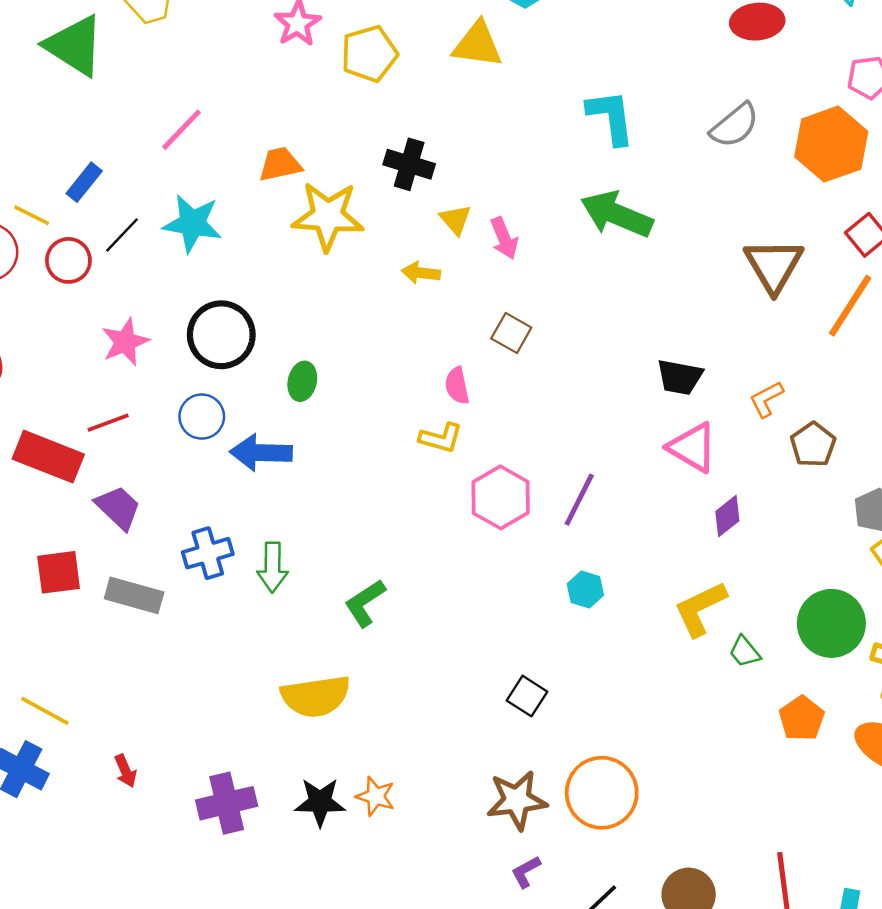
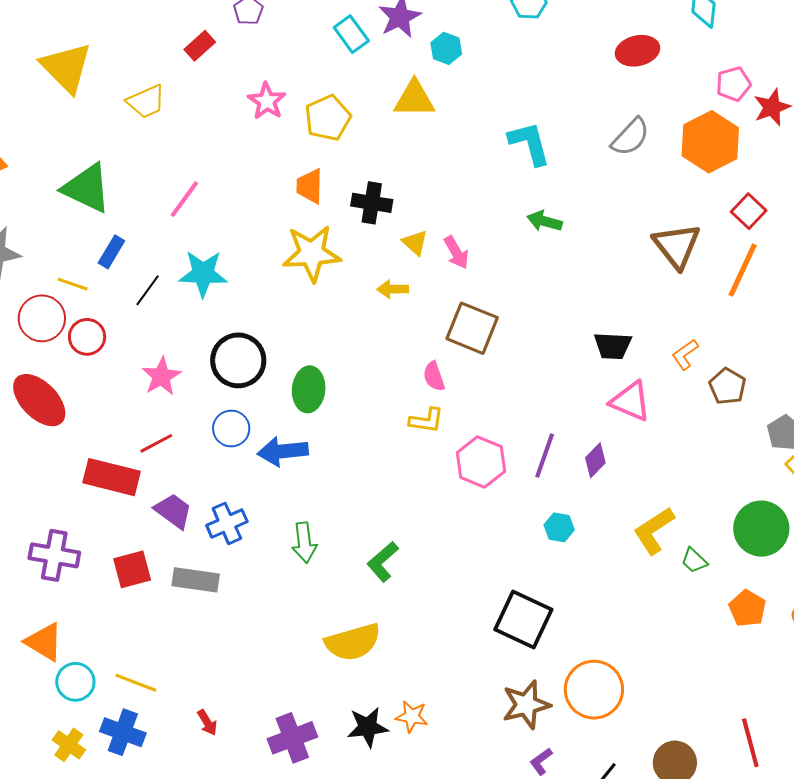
green triangle: (74, 46) -> (87, 188), moved
orange trapezoid: (280, 164) -> (310, 186), moved, turned -69
green arrow: (617, 214) -> (545, 221), size x0.6
red circle: (68, 260) -> (87, 337), moved
brown square: (511, 333) -> (472, 328), size x1.6
green ellipse: (302, 381) -> (309, 389), size x1.4
purple diamond: (727, 516) -> (595, 460), moved
blue cross: (208, 553) -> (227, 523), moved
black square: (527, 696) -> (523, 619), size x1.8

